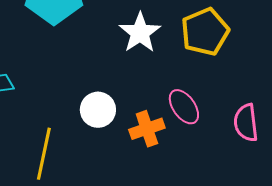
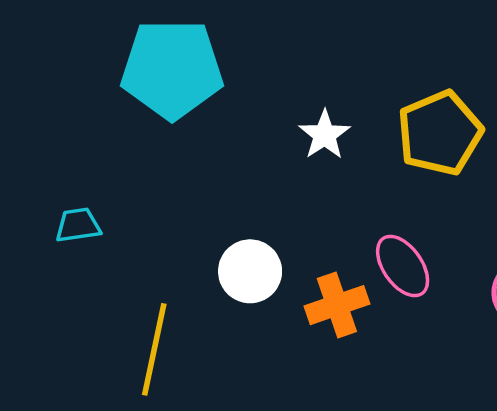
white star: (140, 33) -> (325, 135), size x0.7

